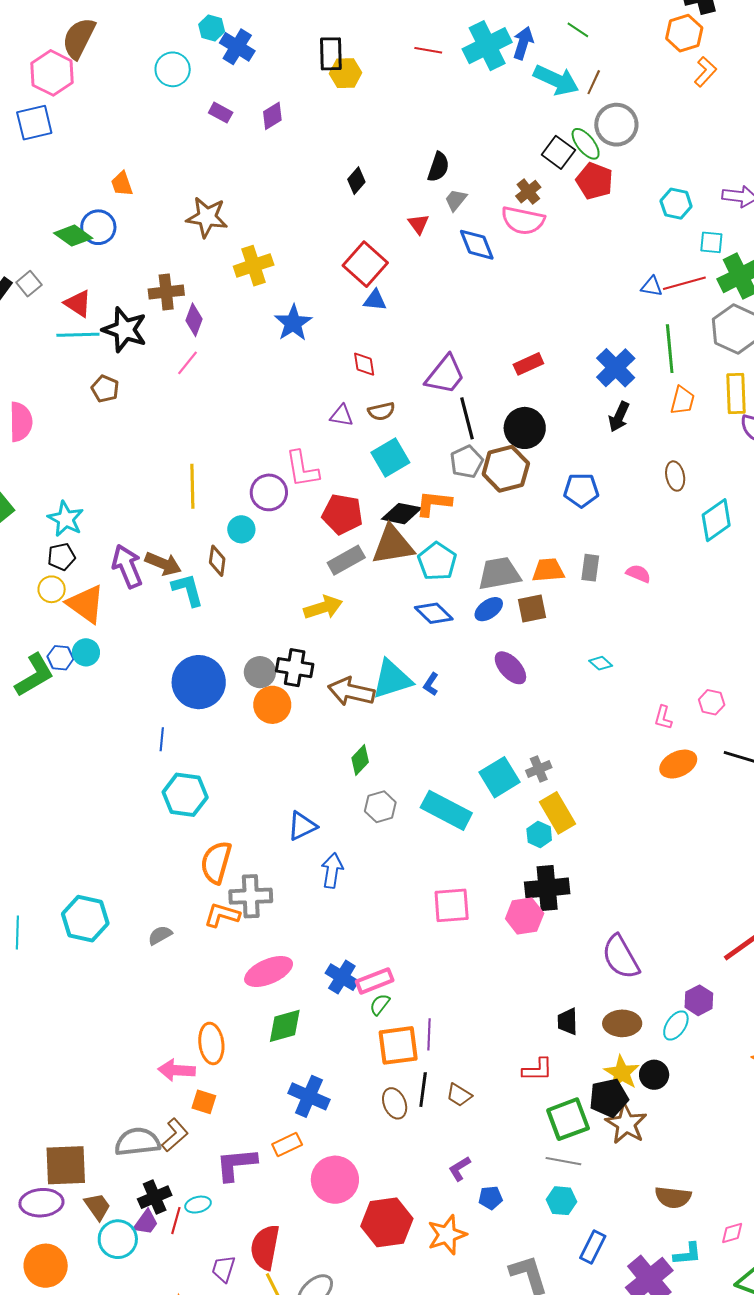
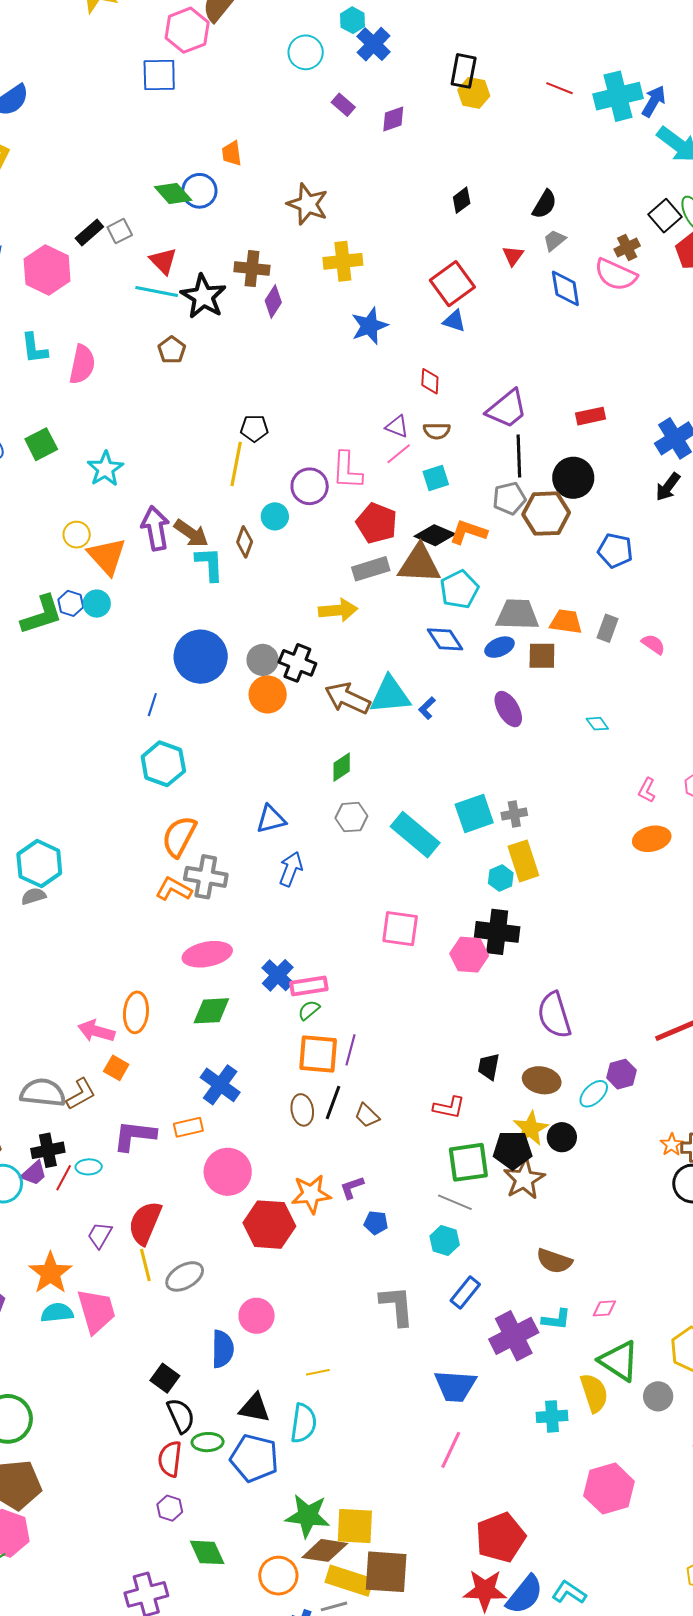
pink line: (188, 363) -> (399, 454), moved
cyan square: (390, 458) -> (436, 478), size x0.7
black pentagon: (61, 557) -> (254, 428), moved
gray semicircle: (160, 935) -> (34, 896), moved
orange star: (447, 1235) -> (311, 1194), moved

